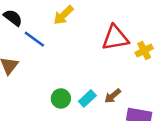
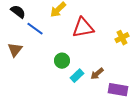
red triangle: (115, 38) -> (83, 28), moved
green circle: (61, 98) -> (62, 61), moved

